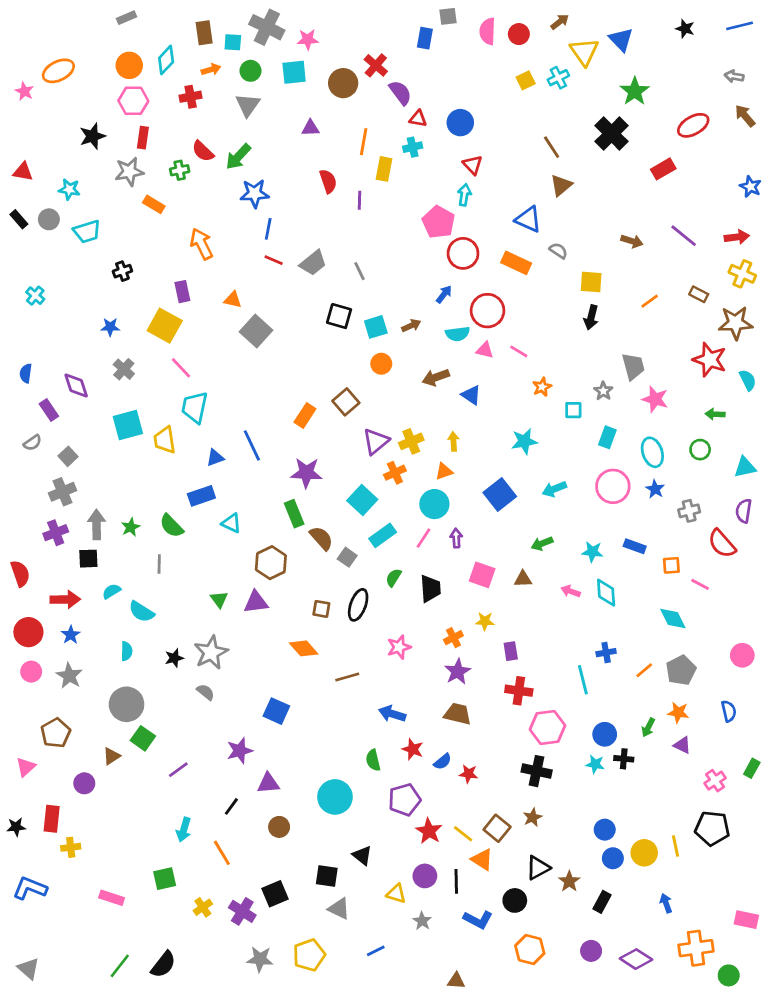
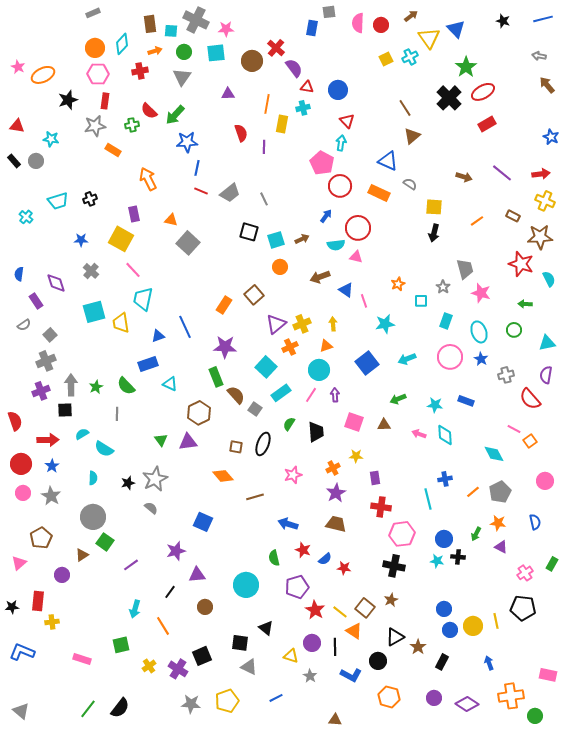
orange ellipse: (58, 71) -> (43, 75), moved
red ellipse: (693, 125) -> (483, 92), moved
cyan trapezoid: (87, 232) -> (58, 201), moved
pink line: (519, 351) -> (364, 301), moved, turned 40
orange square: (671, 565) -> (530, 441), moved, turned -32

